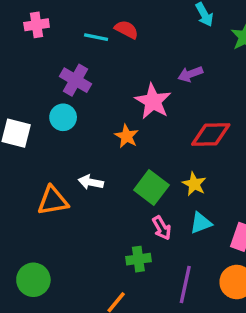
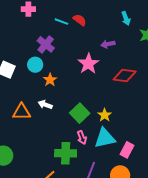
purple arrow: (190, 74) -> (108, 44), moved
red diamond: (211, 134) -> (125, 75), moved
orange star: (127, 136) -> (50, 80), moved
cyan triangle: (201, 223) -> (105, 138), size x1.6
green cross: (138, 259) -> (66, 153), size x1.5

